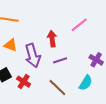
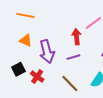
red arrow: (52, 39) -> (77, 37), moved

